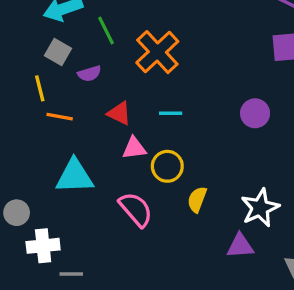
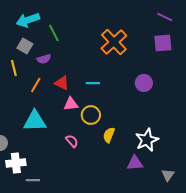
orange cross: (157, 52) -> (114, 42), moved
orange line: (60, 117) -> (36, 85), moved, turned -70
pink semicircle: (136, 209) -> (72, 141), size x0.6

